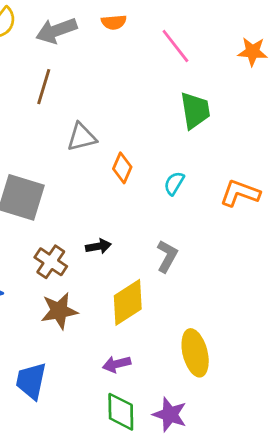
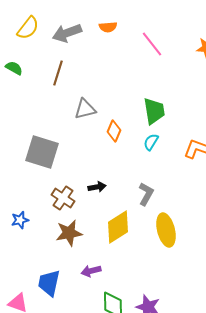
green trapezoid: (195, 110) -> (154, 111), moved
yellow ellipse: (195, 353) -> (166, 230), moved
purple arrow: (117, 364) -> (91, 271), moved

